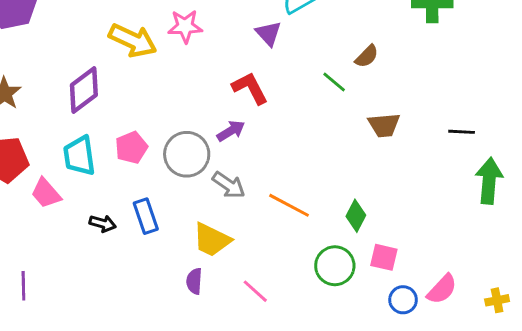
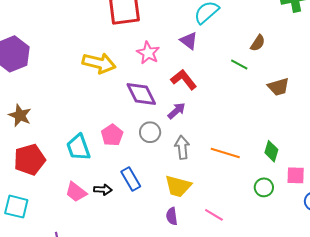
pink star: (185, 26) -> (148, 53), moved, turned -30
purple diamond: (84, 90) -> (141, 94), moved, turned -68
gray circle: (187, 154) -> (150, 132), size x0.7
gray arrow: (229, 185) -> (182, 147), turned -120
pink trapezoid: (46, 193) -> (76, 192), moved
green circle: (335, 266) -> (264, 187), size x0.7

